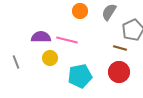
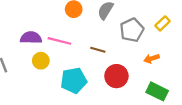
brown line: (120, 48) -> (98, 50), moved

